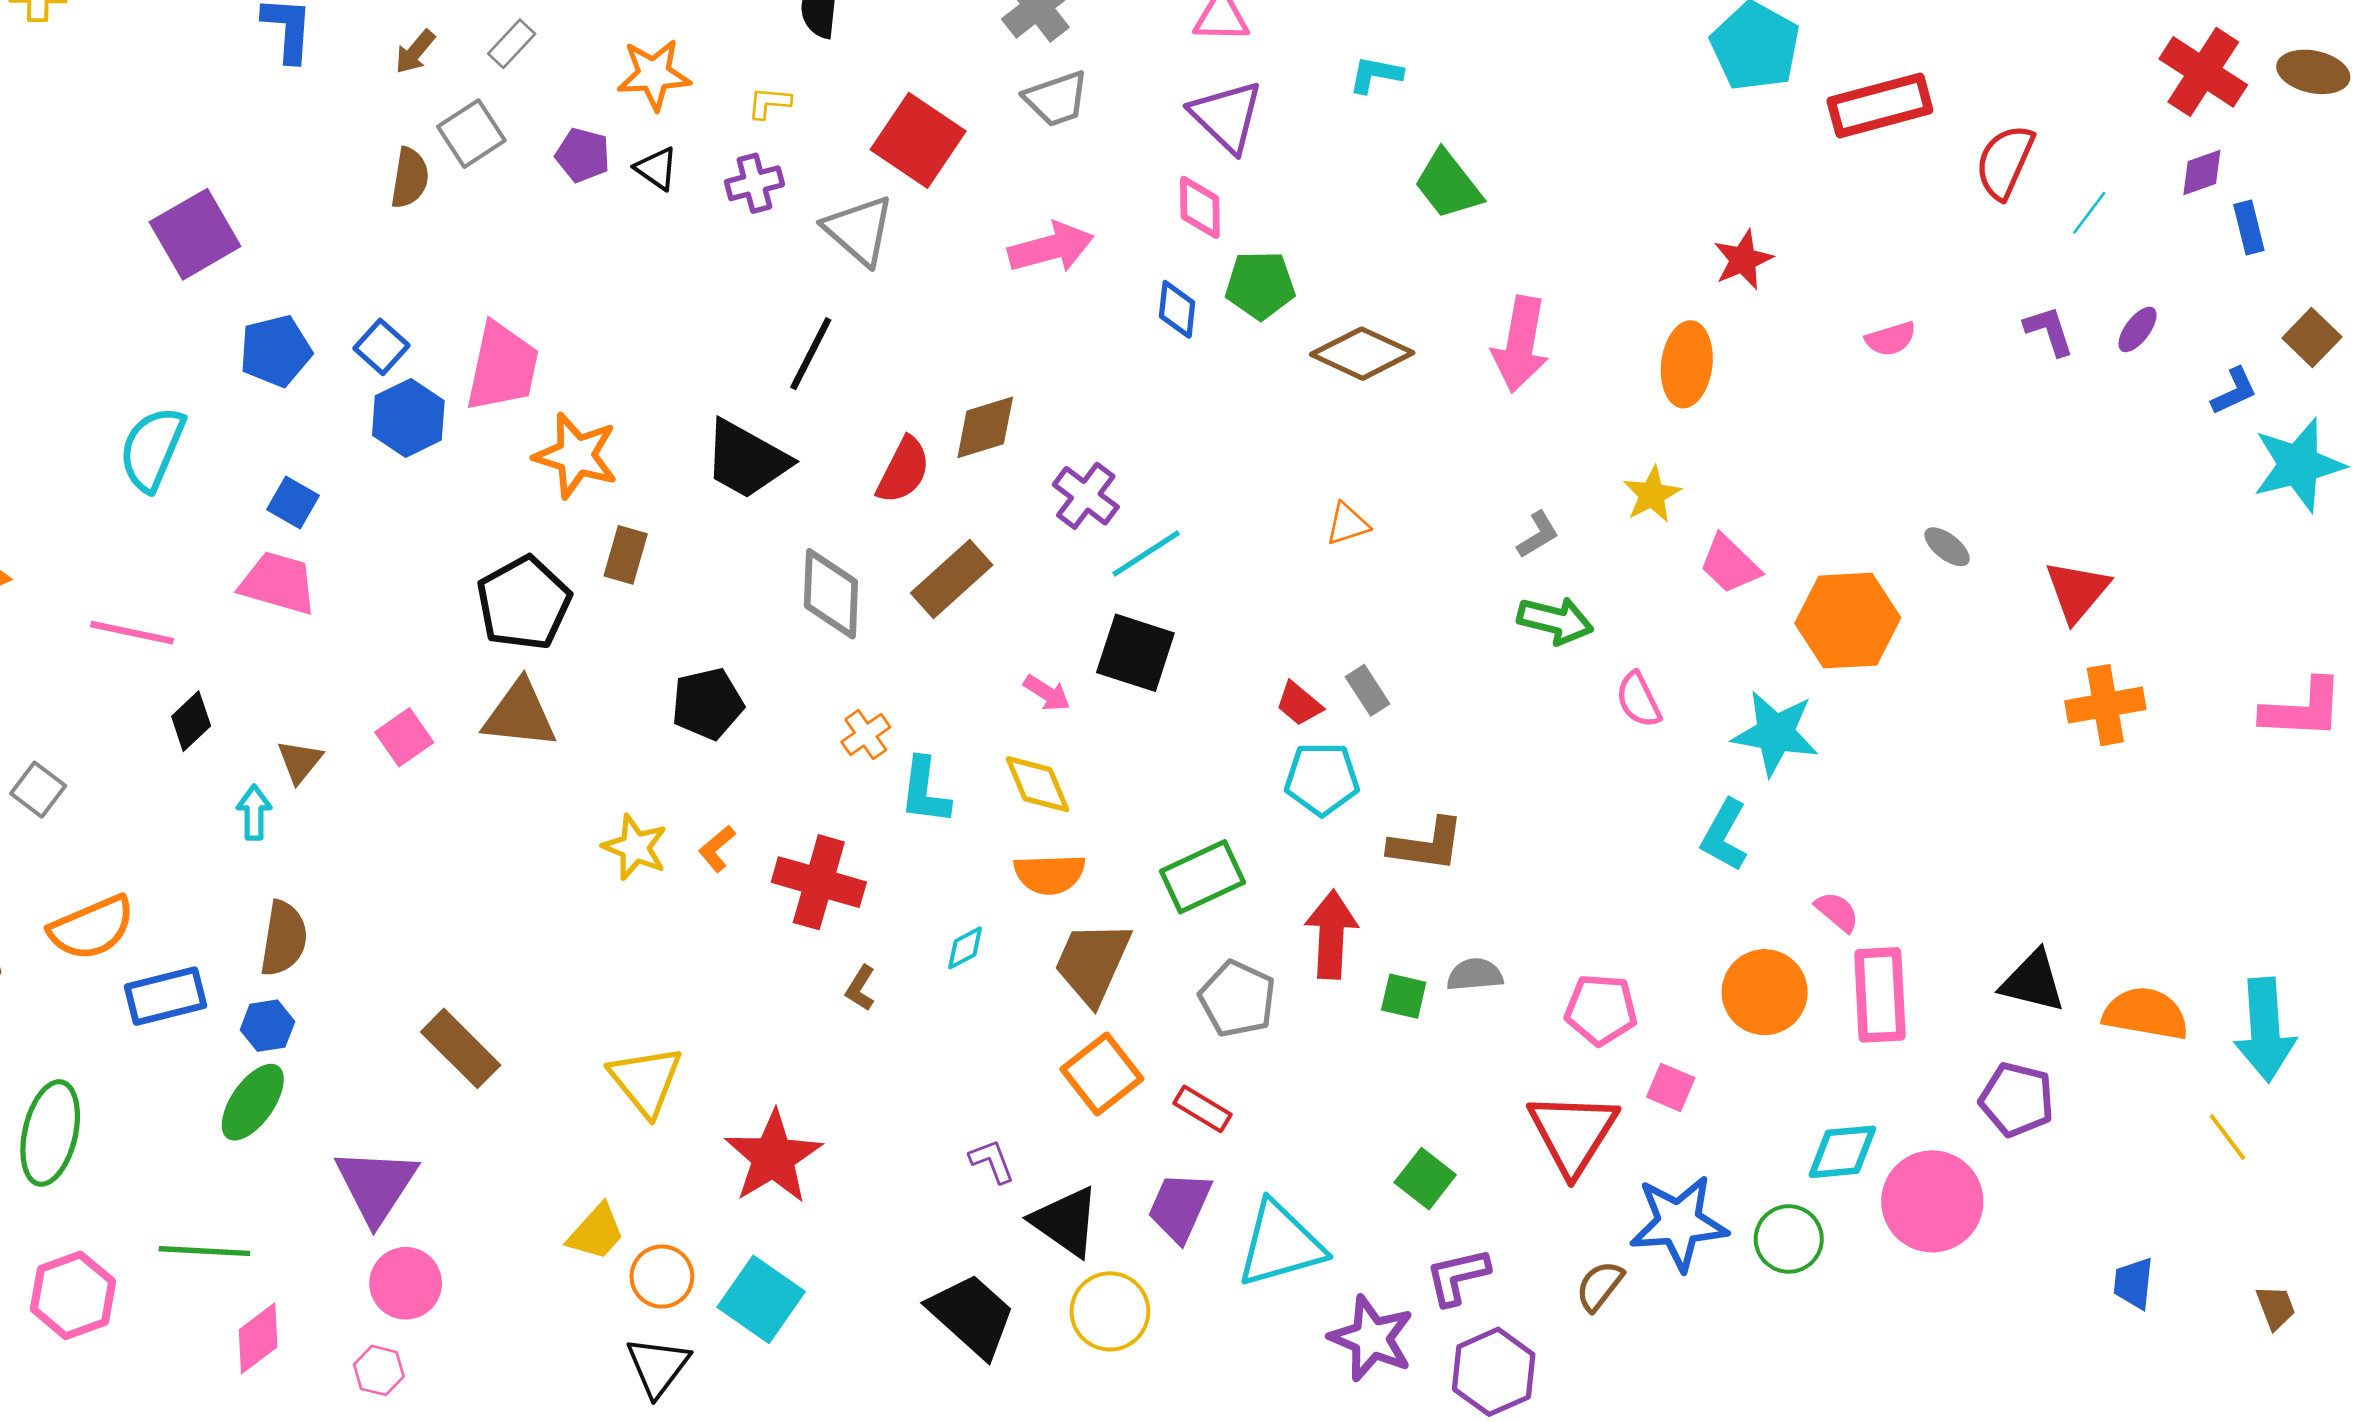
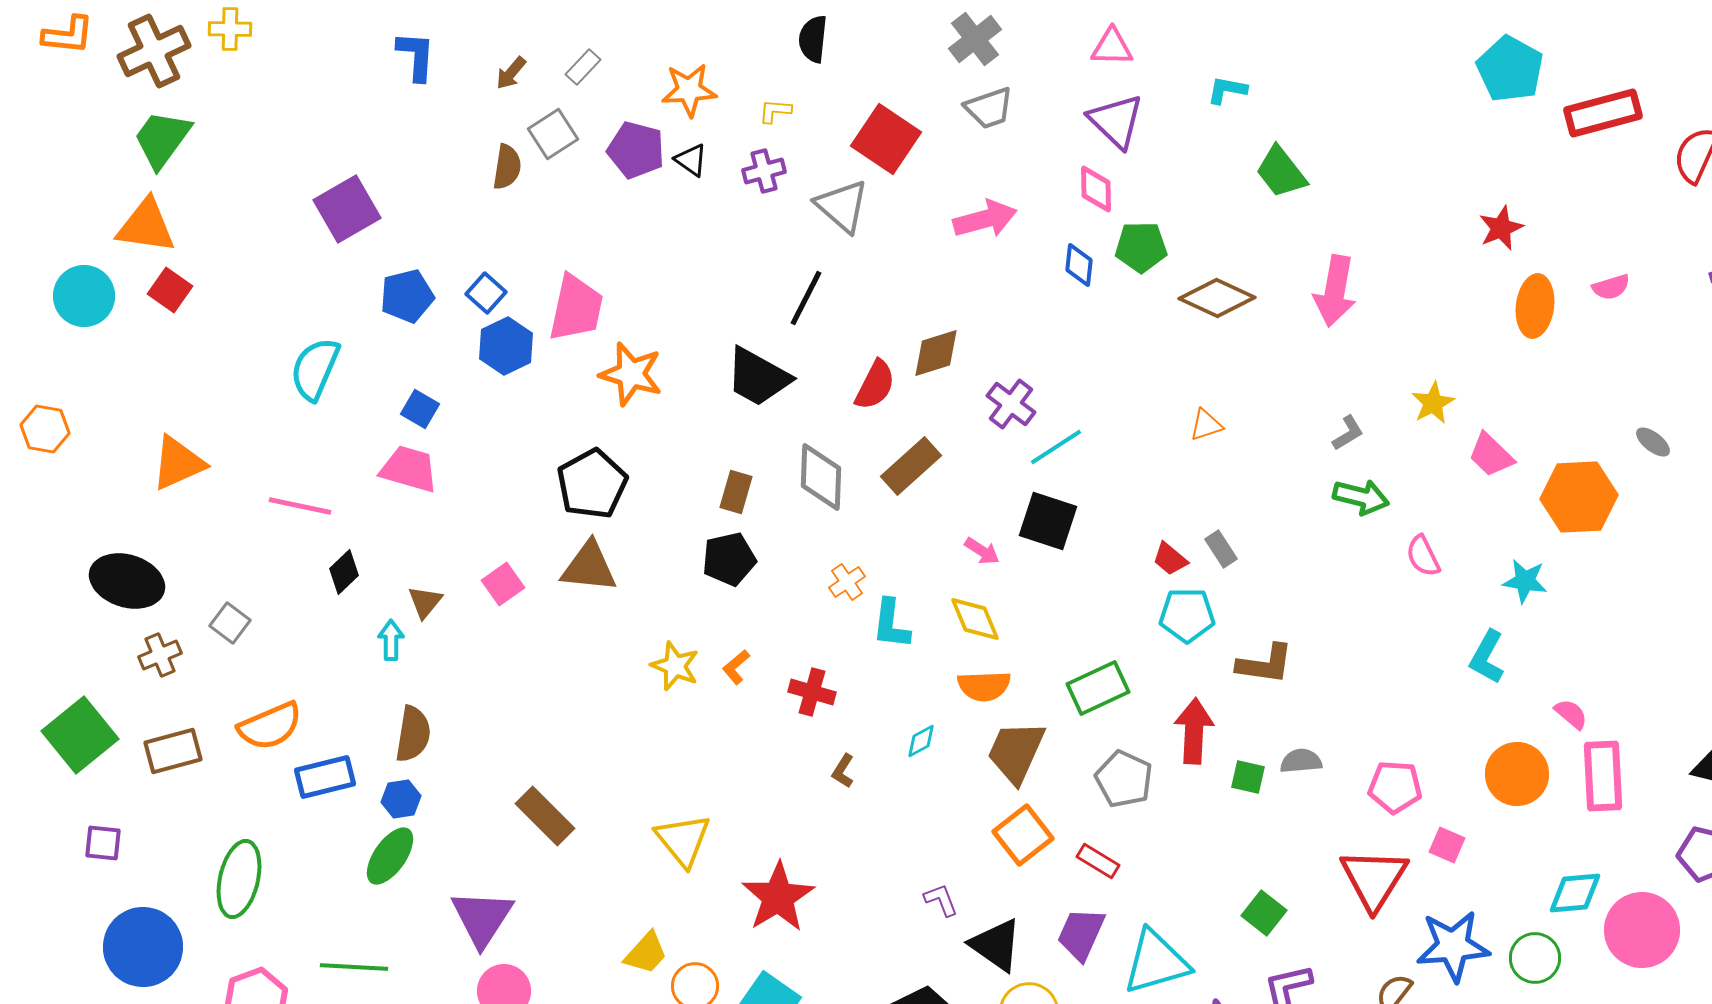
purple pentagon: (583, 155) -> (636, 150), size x1.4
orange ellipse: (1687, 364) -> (1535, 306), moved
brown rectangle: (626, 555) -> (736, 492), moved
cyan star: (1775, 733) -> (1525, 581), size x0.7
red cross: (819, 882) -> (812, 692), size x0.7

